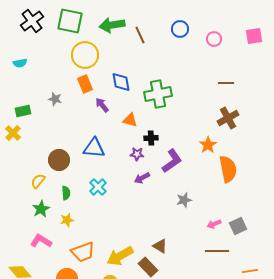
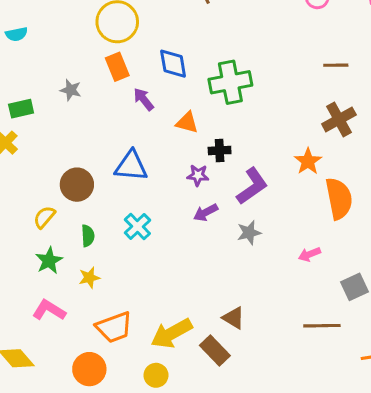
gray star: (184, 200) -> (249, 233), moved
pink arrow: (214, 224) -> (309, 254), moved

